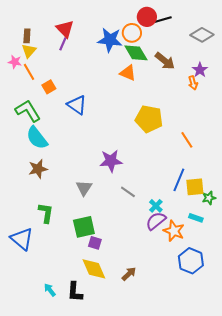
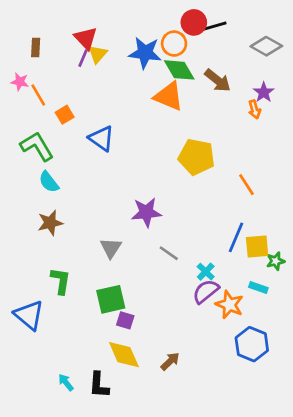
yellow triangle: (29, 51) -> (98, 54), moved
orange triangle: (128, 73) -> (169, 96), size x1.4
cyan semicircle: (37, 138) -> (49, 182), size x0.7

